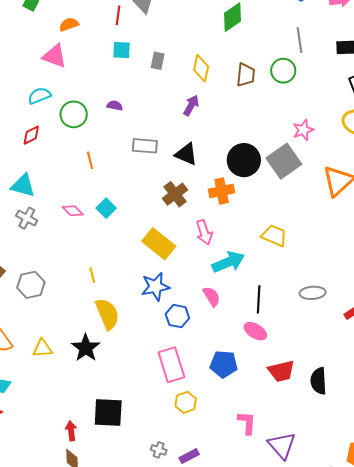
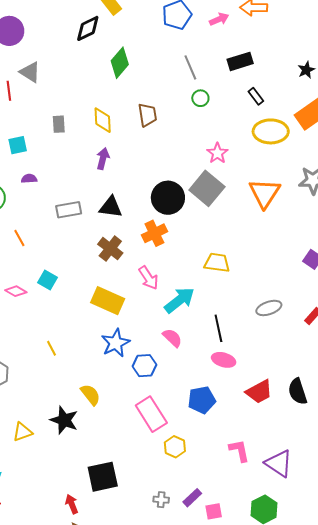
cyan square: (122, 50) -> (18, 145), moved
green circle: (283, 71) -> (200, 98), moved, size x0.7
yellow semicircle: (107, 314) -> (90, 395), moved, size x0.7

